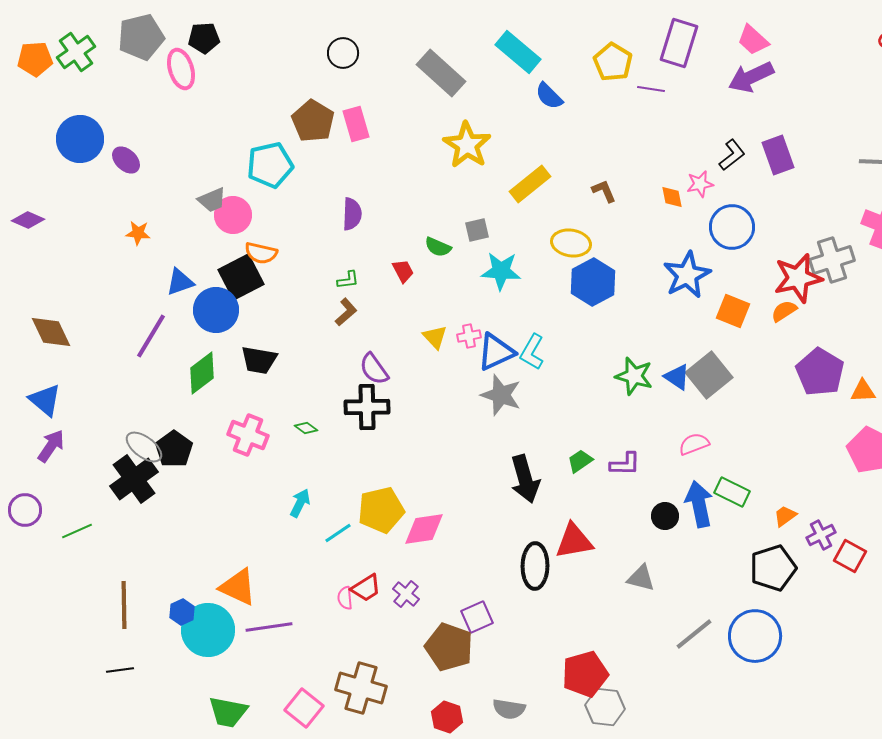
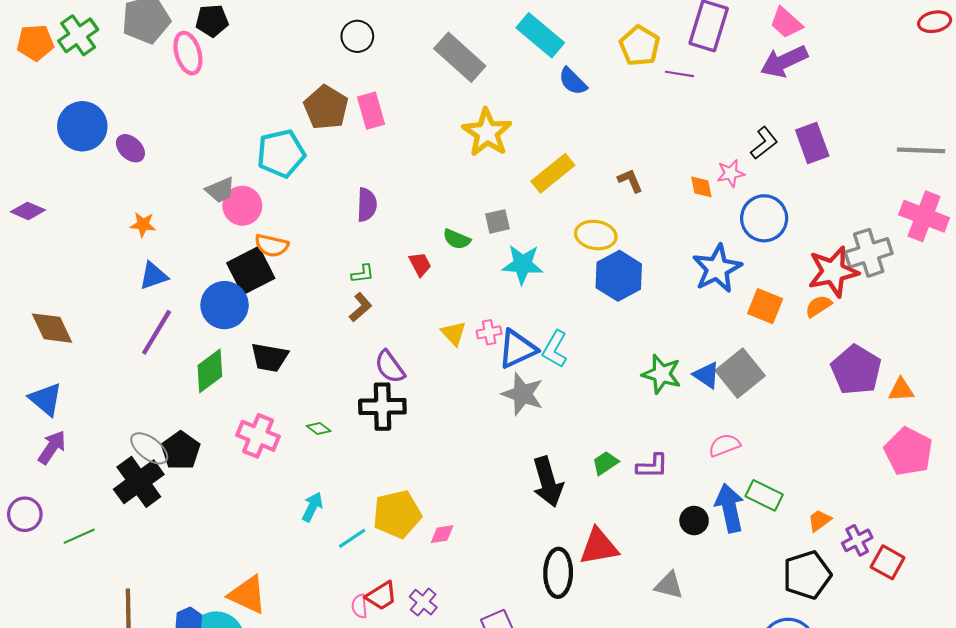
blue triangle: (180, 282) -> (153, 276), moved
pink diamond: (424, 529) -> (442, 534), size x0.6

